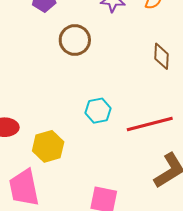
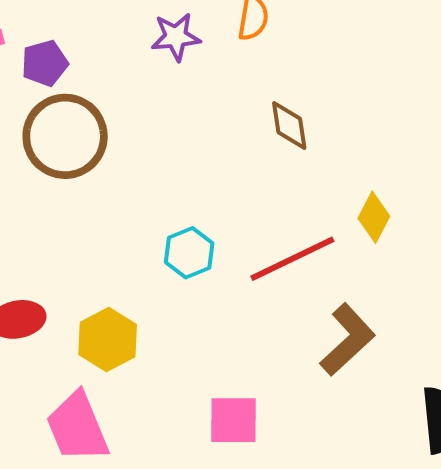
brown circle: (75, 40) -> (65, 136), moved, size x1.4

